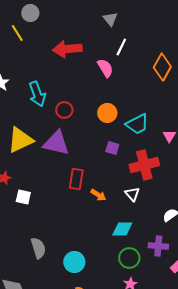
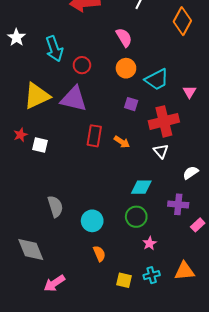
pink semicircle: (105, 68) -> (124, 37), moved
white triangle: (132, 194) -> (161, 151), moved
orange arrow: (98, 195) -> (122, 142), moved
white square: (23, 197) -> (40, 145), moved
green circle: (129, 258) -> (136, 217), moved

